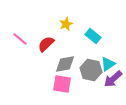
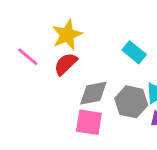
yellow star: (66, 24) -> (67, 35), moved, size x1.5

